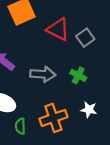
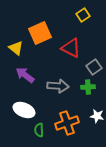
gray square: (85, 38) -> (94, 67), moved
green cross: (78, 75) -> (88, 87), turned -32

